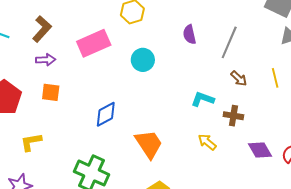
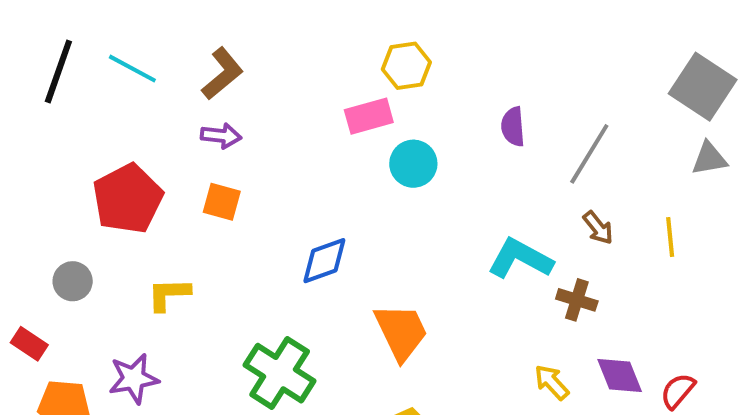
pink rectangle: (94, 43) -> (369, 116), moved, size x0.7
cyan L-shape: (203, 99) -> (520, 259), size x1.4
yellow arrow: (207, 142) -> (552, 382), moved

